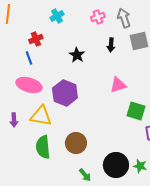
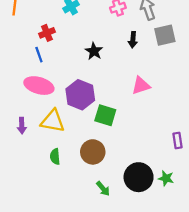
green square: (136, 111) -> (105, 115), moved
green semicircle: (43, 147) -> (55, 157), size x0.6

